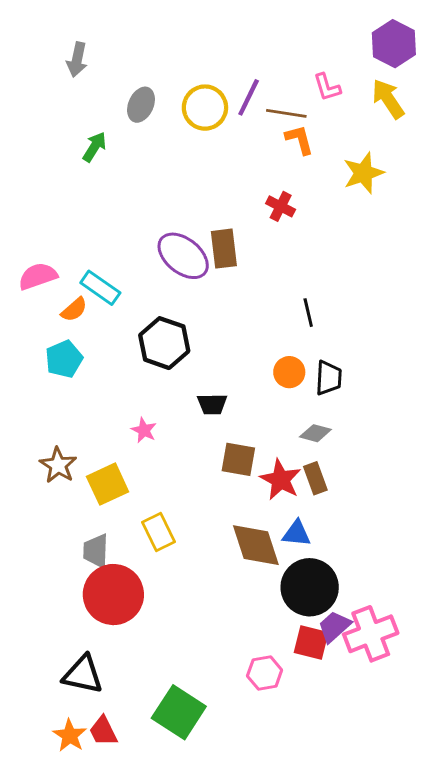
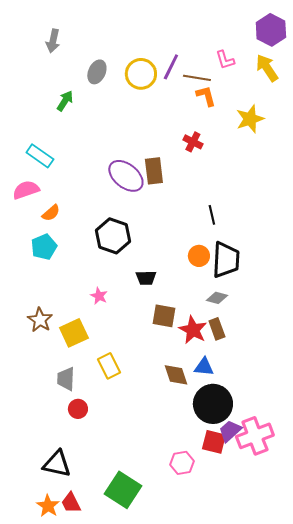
cyan rectangle: (100, 288) -> (40, 156), moved
black trapezoid: (329, 378) -> (226, 260), size x1.5
brown diamond: (256, 545) -> (176, 375), size x0.7
red circle: (113, 595) -> (78, 409), size x0.5

